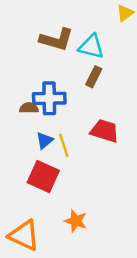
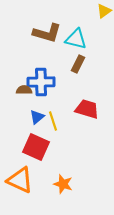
orange triangle: (24, 235) -> (20, 180), moved

